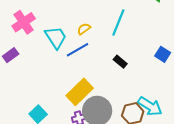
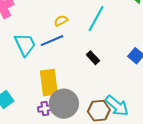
cyan trapezoid: (56, 37) -> (25, 45), moved
yellow rectangle: (80, 92) -> (49, 83), turned -60

